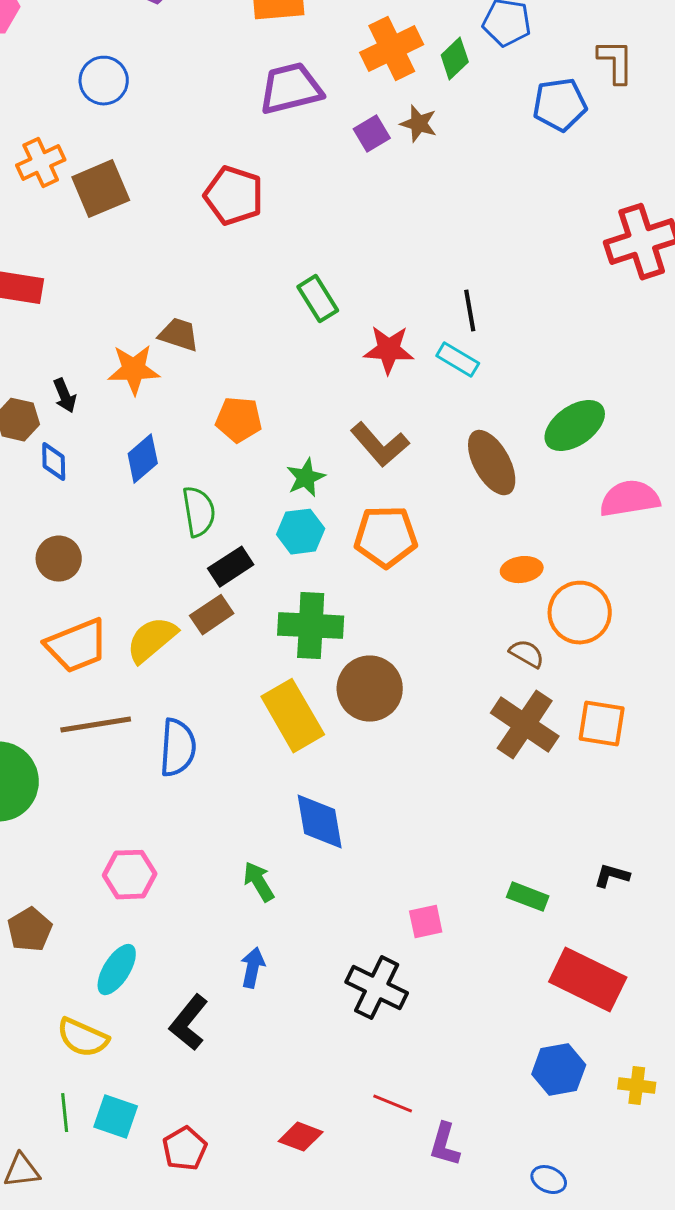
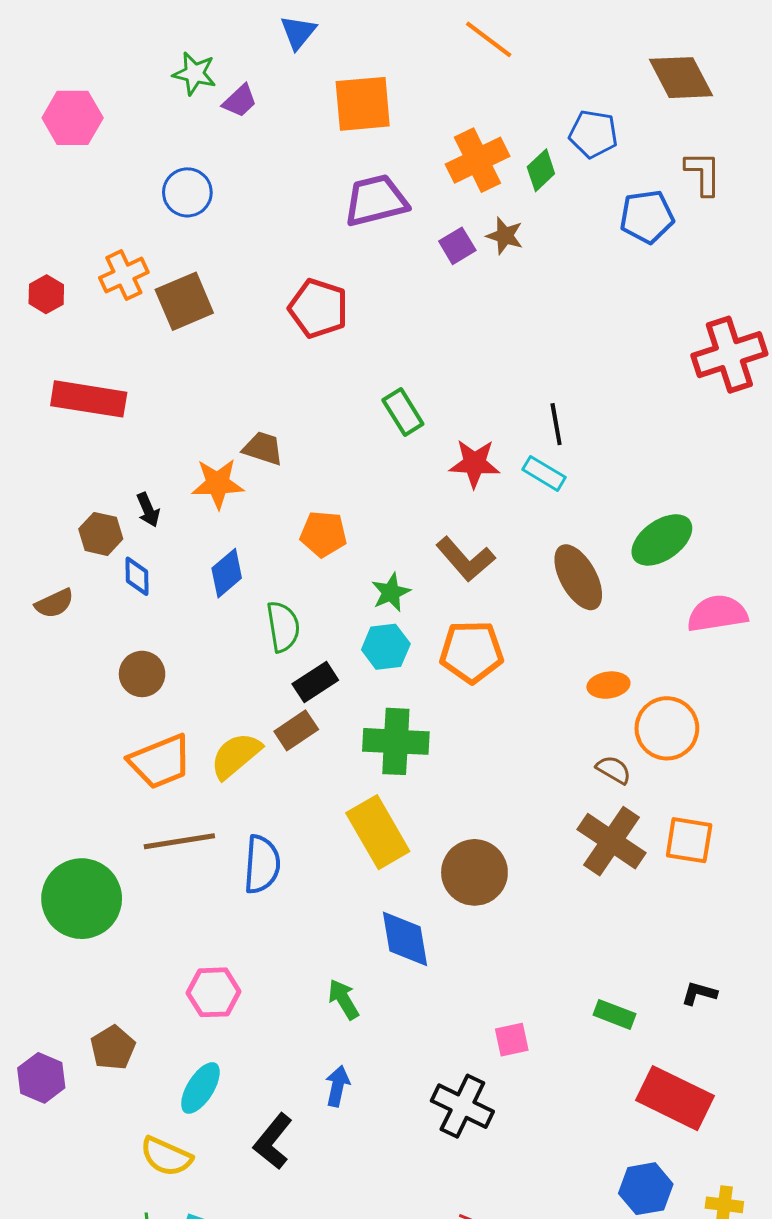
brown circle: (370, 689) -> (474, 872), moved

